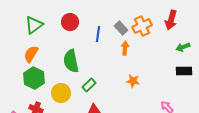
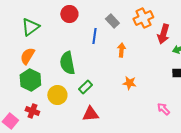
red arrow: (171, 20) -> (163, 34), moved
red circle: (70, 22) -> (69, 14), moved
orange cross: (142, 26) -> (143, 18), moved
gray rectangle: (121, 28) -> (112, 21), moved

